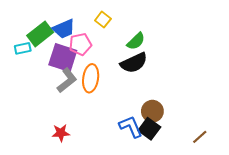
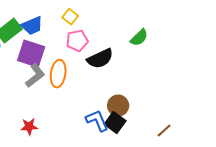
green semicircle: (136, 41) -> (139, 38), moved
pink pentagon: (80, 44) -> (77, 41), moved

